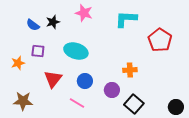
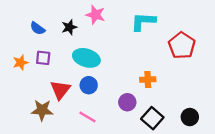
black star: (53, 22) -> (69, 27), moved
orange star: (18, 63) -> (20, 62), moved
blue circle: (85, 81) -> (89, 85), moved
brown star: (23, 101) -> (42, 110), moved
black circle: (176, 107) -> (190, 117), moved

